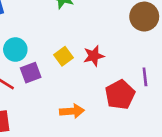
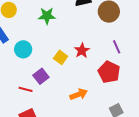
cyan circle: (15, 50) -> (23, 49), moved
purple line: (145, 77) -> (117, 47), moved

